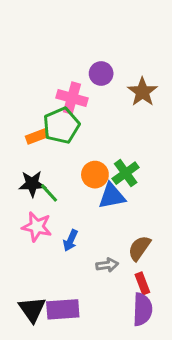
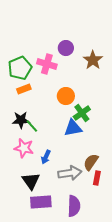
green pentagon: (61, 126) -> (20, 68), moved
orange circle: (95, 175) -> (66, 96), moved
gray arrow: (107, 265) -> (70, 173), size x1.6
red rectangle: (142, 283) -> (97, 178), moved, turned 32
black triangle: (32, 309) -> (31, 181), moved
purple semicircle: (142, 309) -> (74, 206), moved

